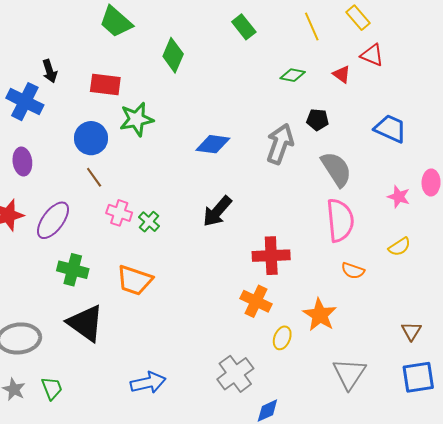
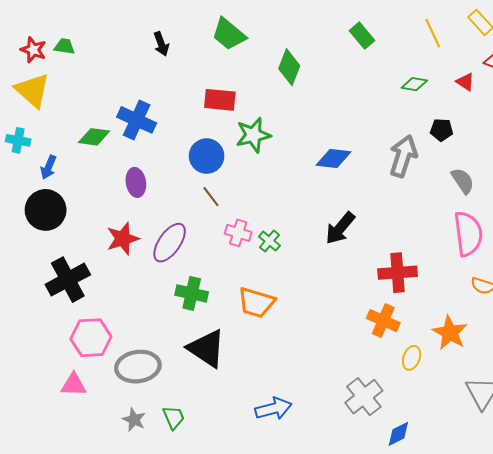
black arrow: (50, 71) -> (161, 44), moved
gray semicircle: (336, 169) -> (463, 181), size x0.7

